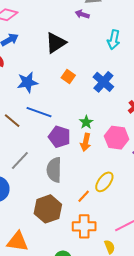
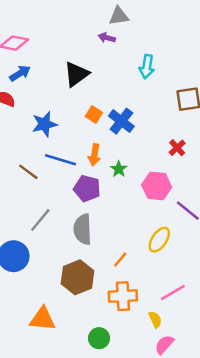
blue cross: (103, 82) -> (121, 121), moved
orange arrow: (86, 142) -> (94, 155), moved
yellow ellipse: (104, 182) -> (159, 240), moved

